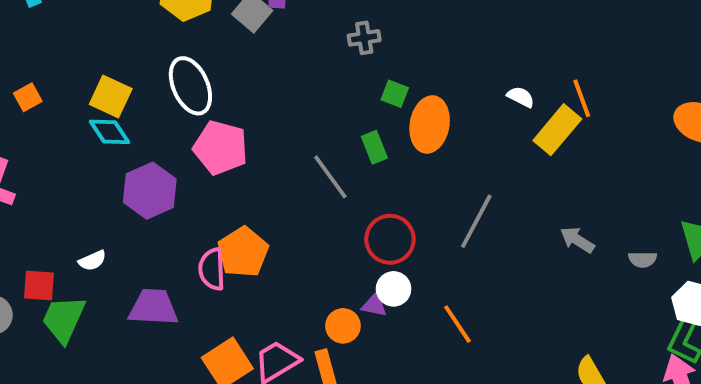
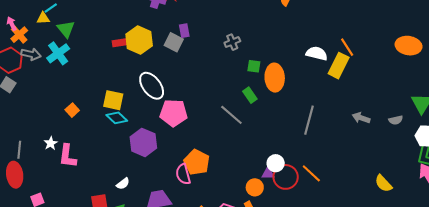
white semicircle: (521, 97) -> (317, 53), size x1.5
red circle: (390, 239) -> (286, 177), moved

